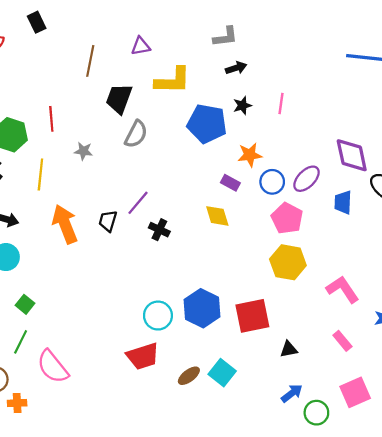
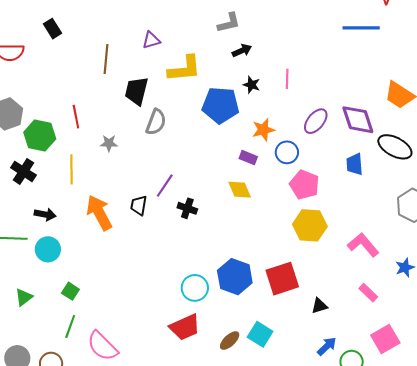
black star: (242, 106) -> (252, 85), turned -30
purple ellipse: (307, 179) -> (316, 121), moved

